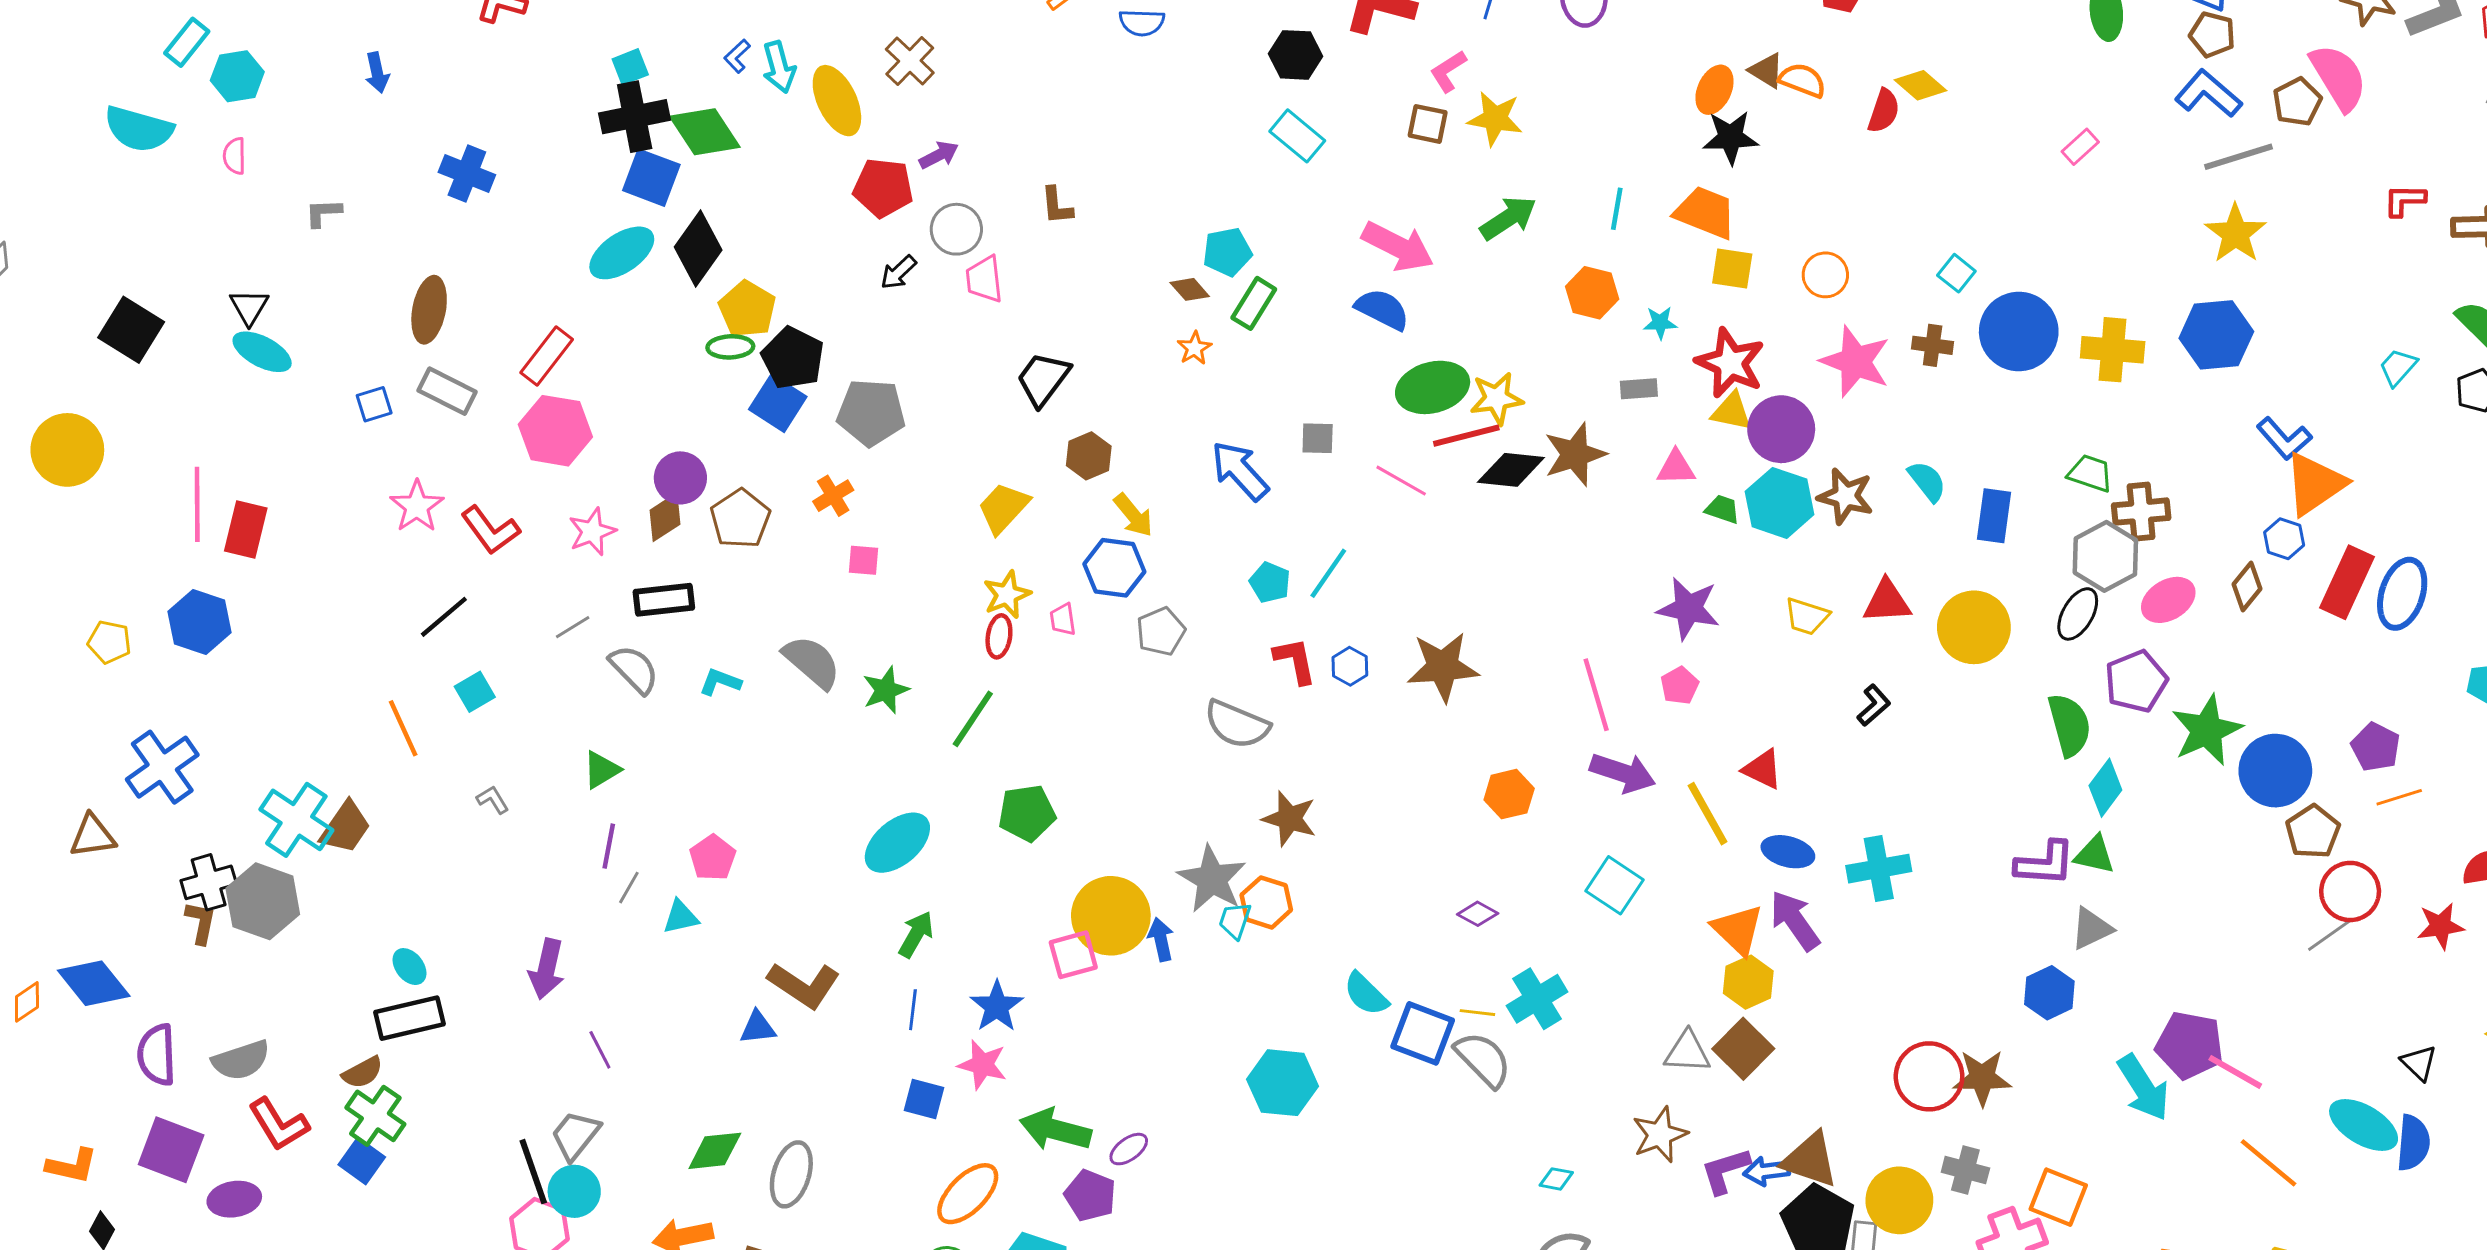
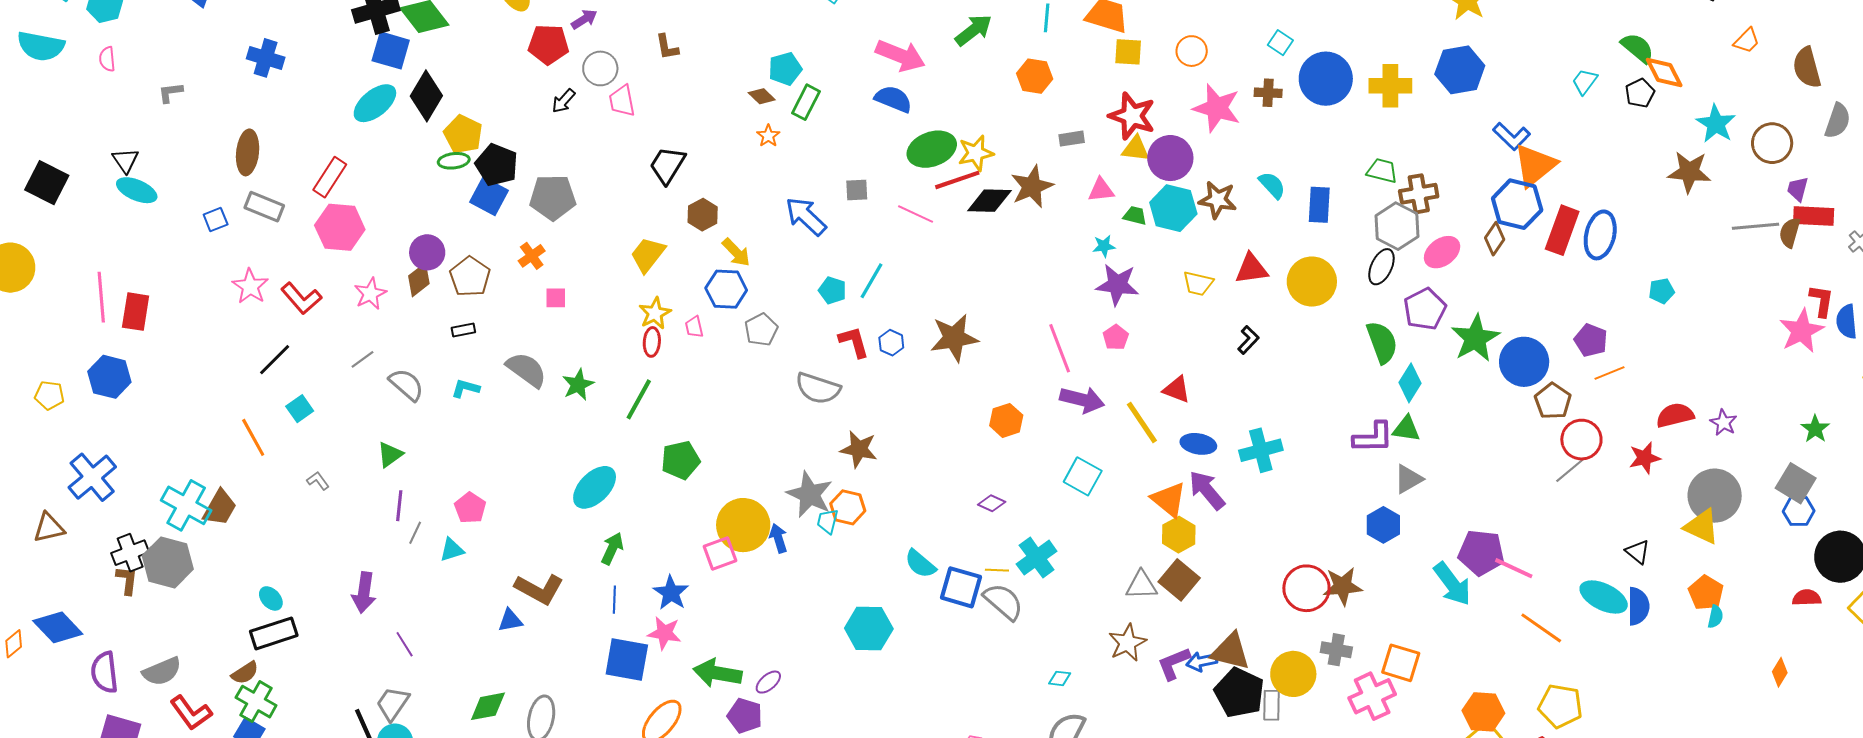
cyan star: (1660, 323) -> (1104, 246), moved
blue hexagon: (2284, 539) -> (1517, 204), size x1.8
black rectangle: (664, 600) -> (463, 330), moved, size x0.6
blue square: (924, 1099) -> (627, 660), size x1.6

